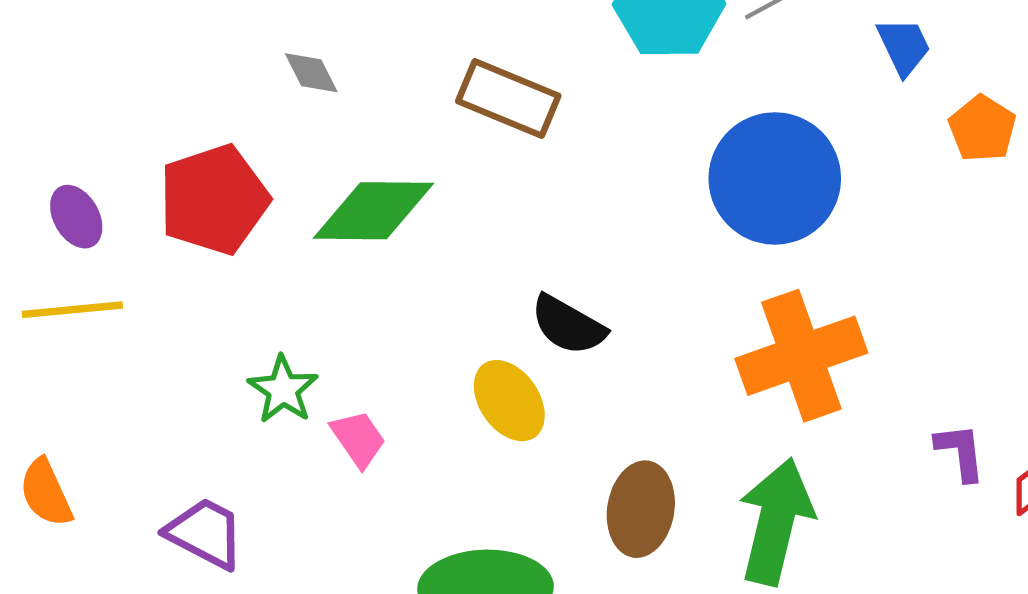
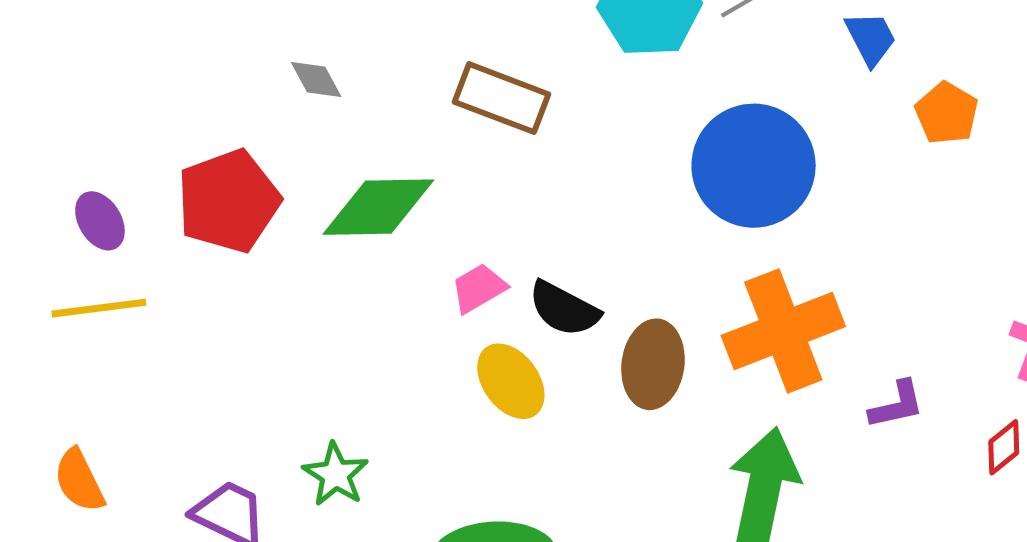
green star: (283, 390) -> (336, 474), moved
pink trapezoid: (358, 439) -> (479, 288), moved, turned -84
purple L-shape: (960, 452) -> (897, 405), moved, turned 86
brown ellipse: (641, 509) -> (653, 364), moved

